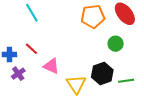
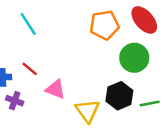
green circle: (116, 44) -> (134, 58), size x1.5
purple cross: (18, 74) -> (15, 101), turned -32

